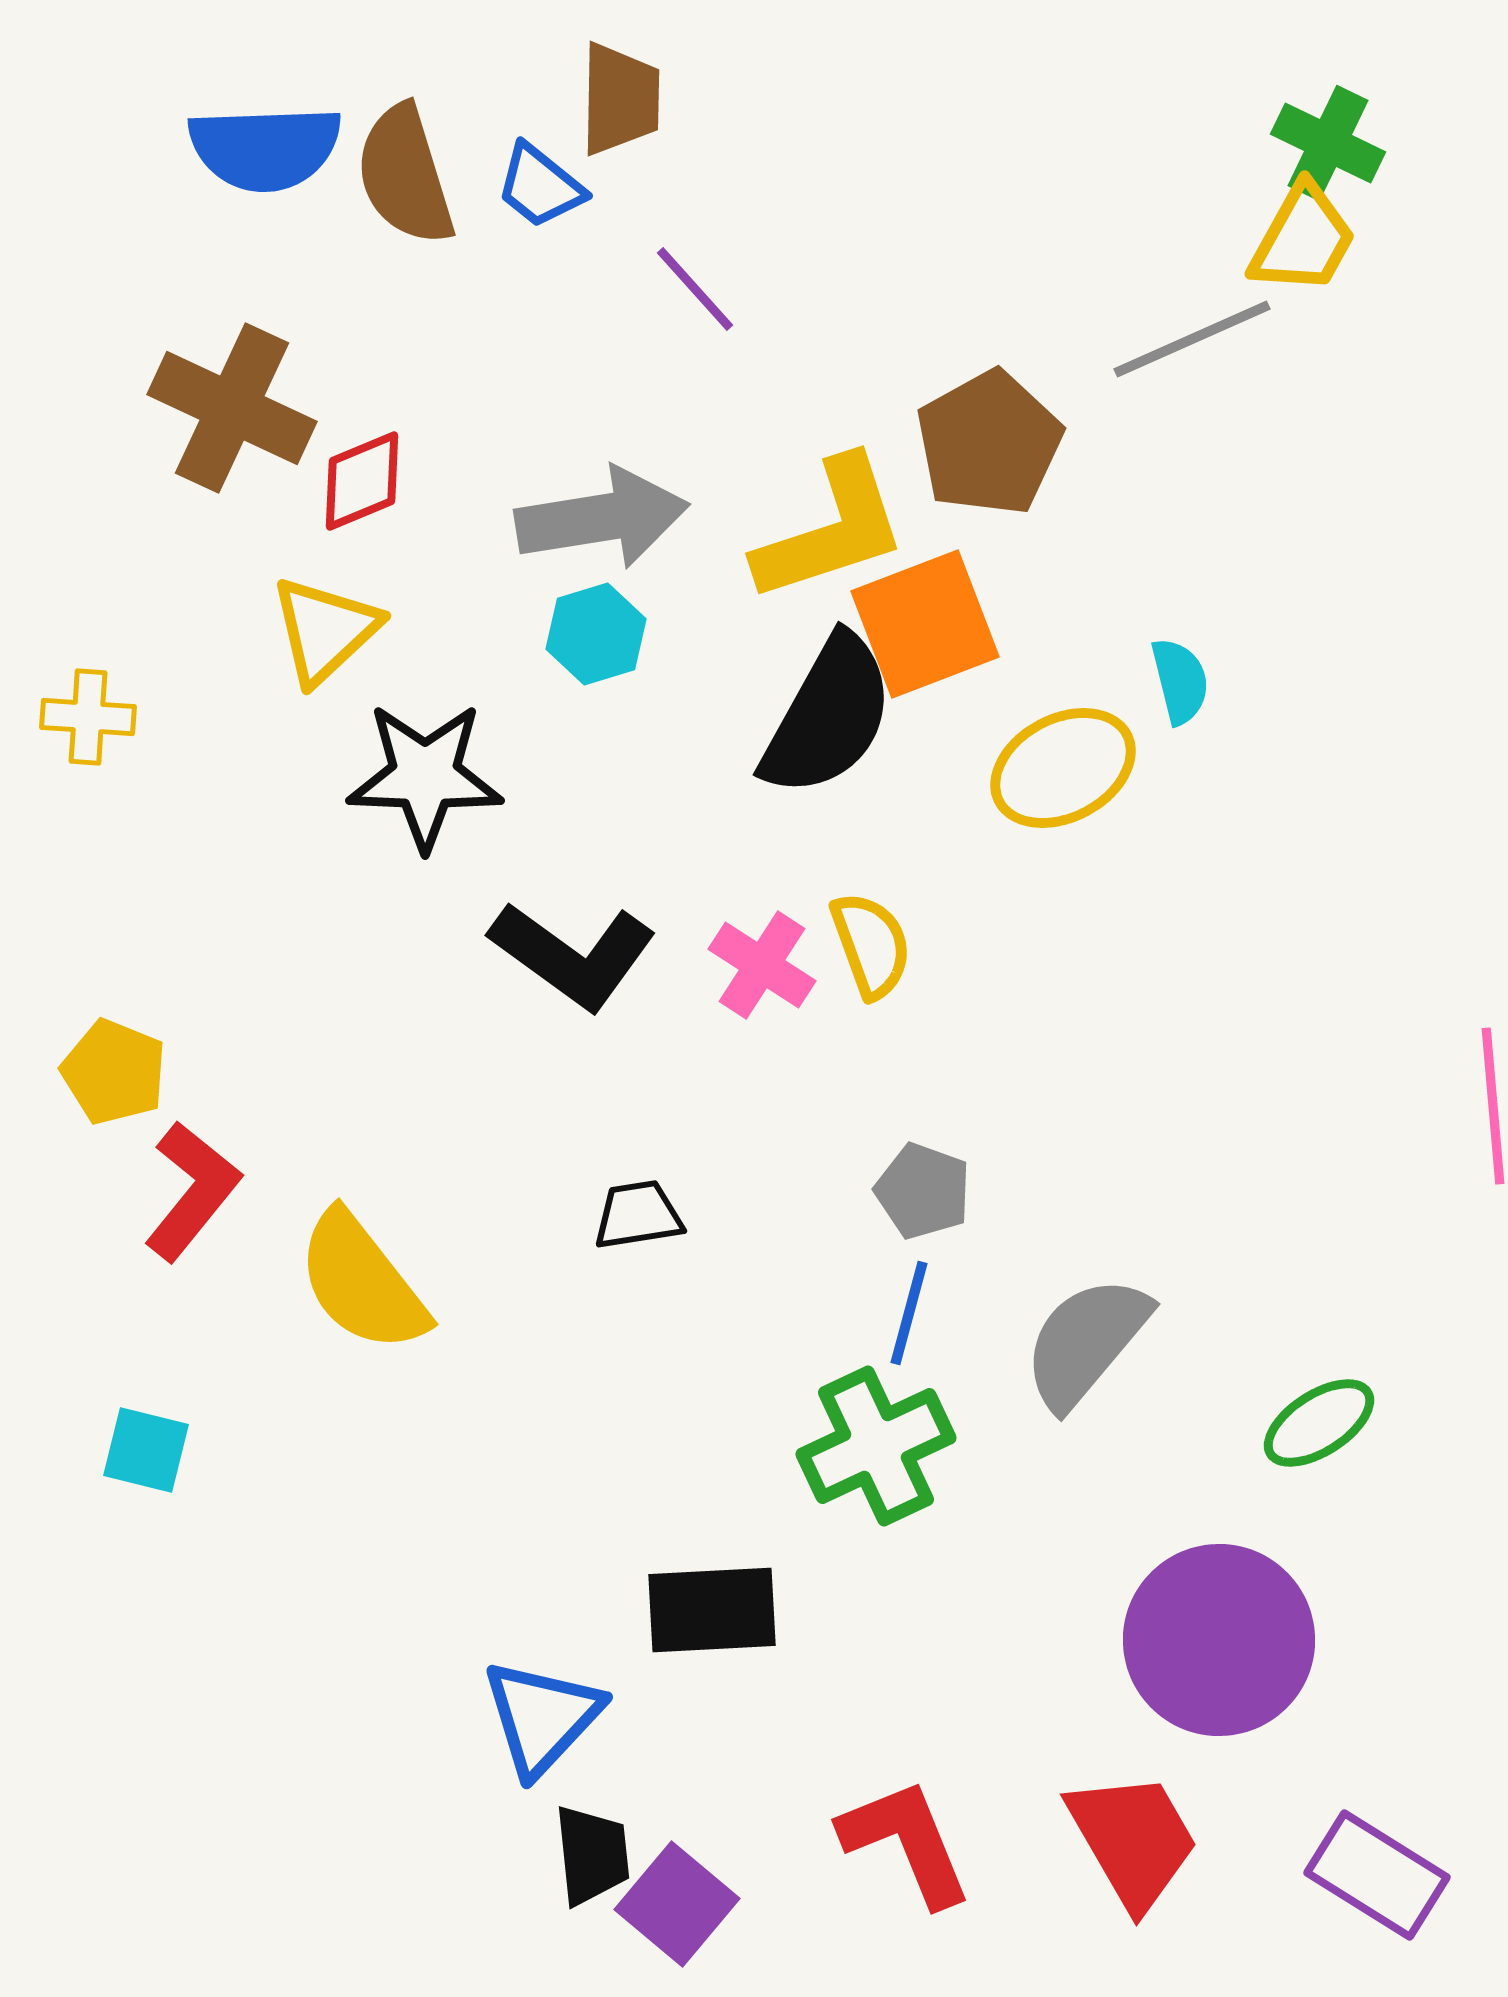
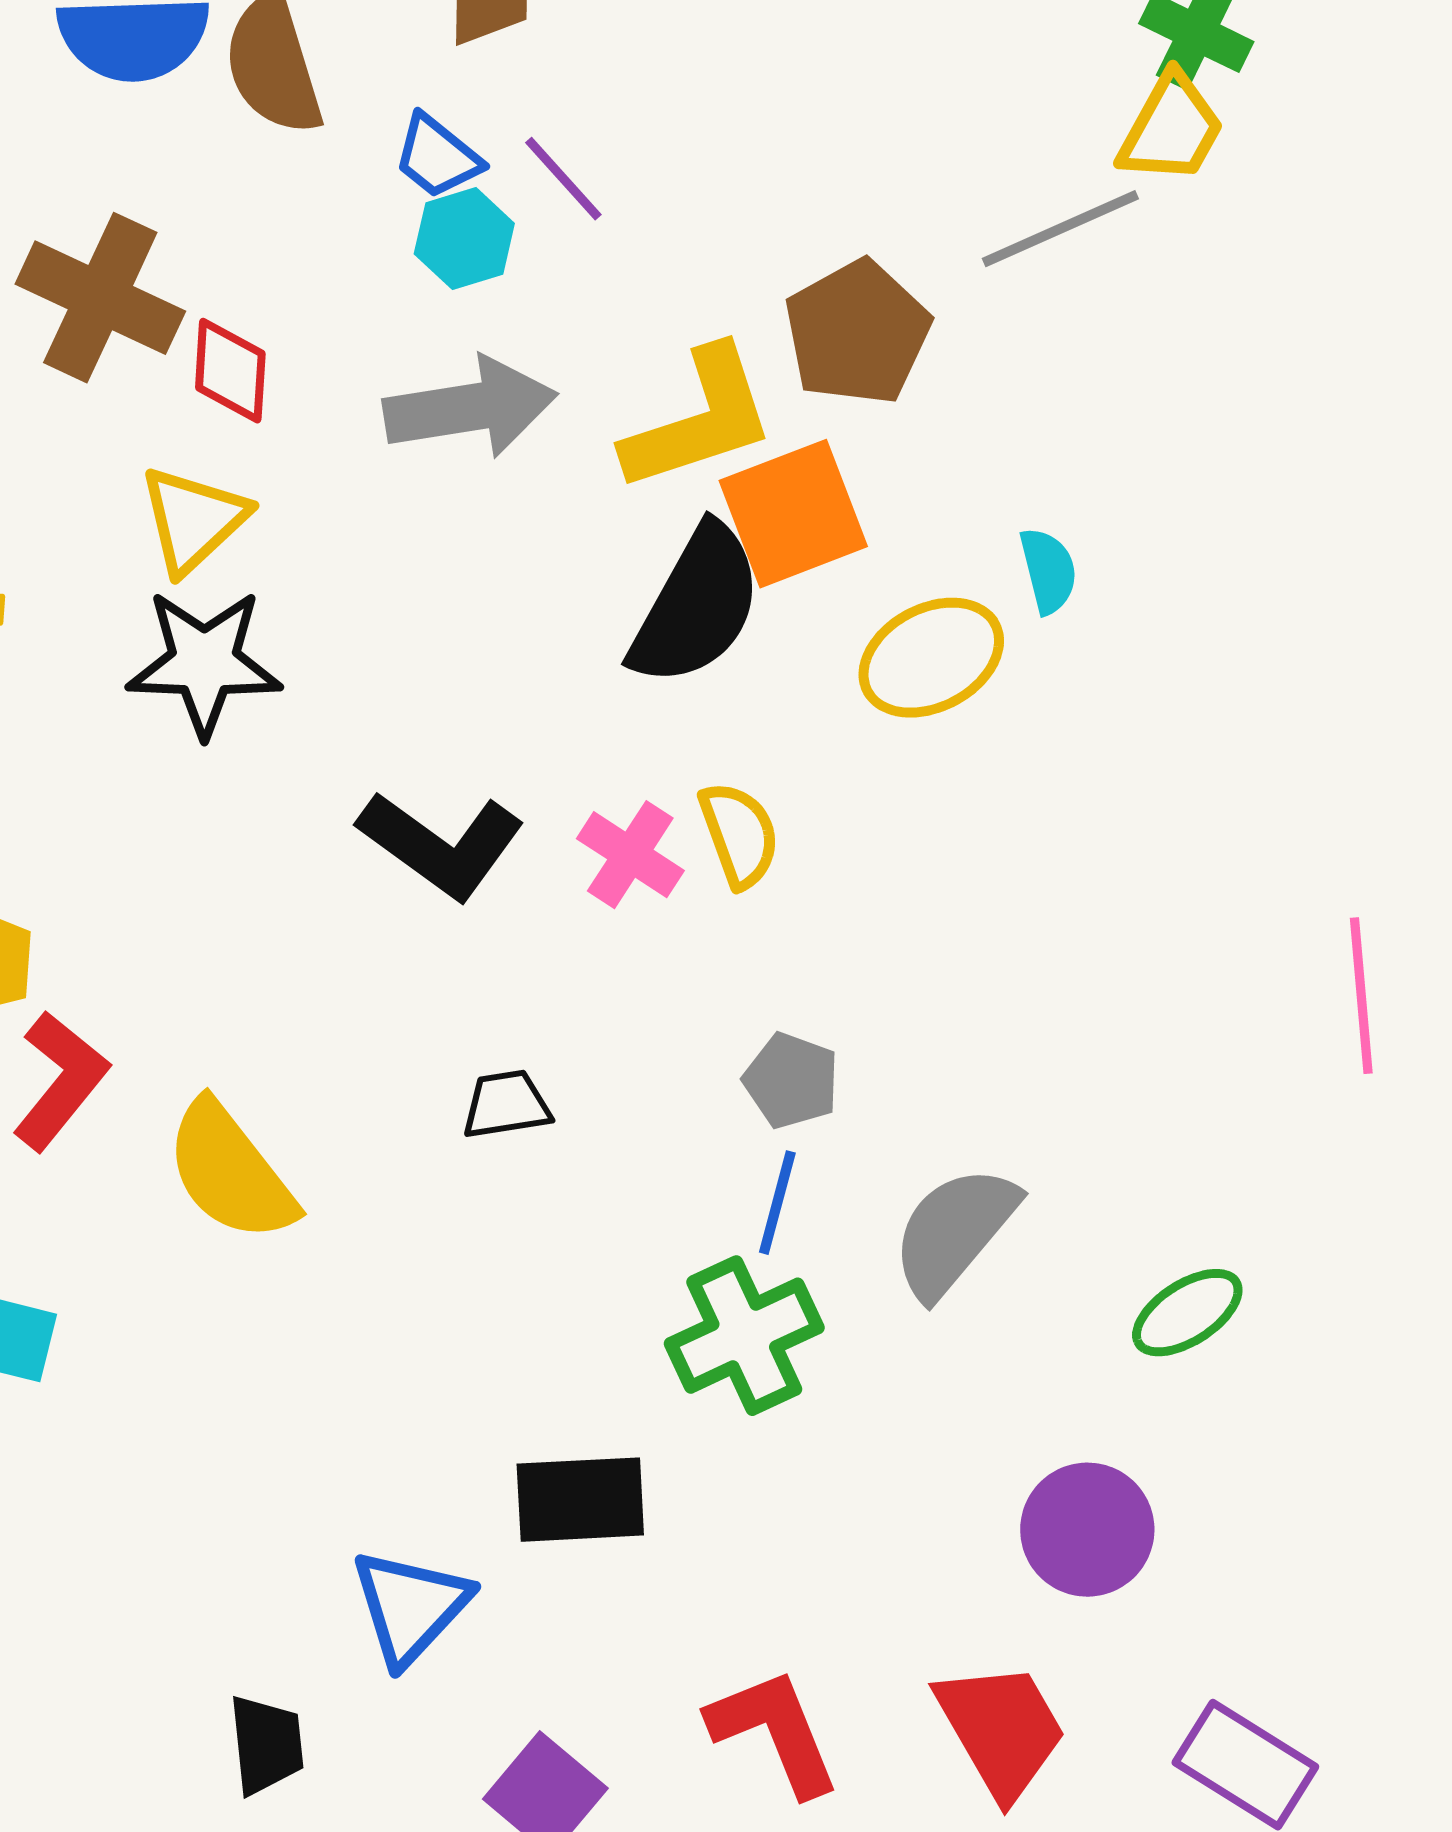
blue trapezoid: (540, 186) -> (437, 157), moved
red diamond: (362, 481) -> (230, 371), turned -64
cyan hexagon: (596, 634) -> (464, 239), moved
black star: (425, 776) -> (204, 663), moved
purple circle: (1219, 1640) -> (1087, 1530), size x0.7
black trapezoid: (592, 1855) -> (266, 1745), moved

